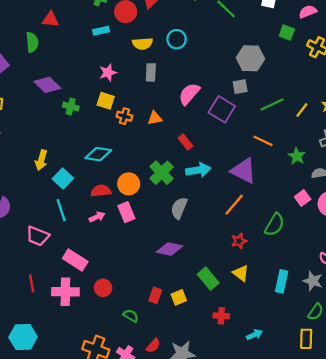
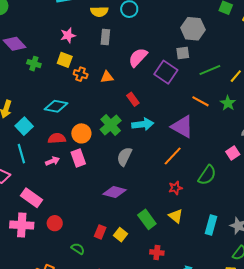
green star: (297, 156) -> (228, 103), moved
yellow square: (179, 297) -> (120, 235), turned -32

